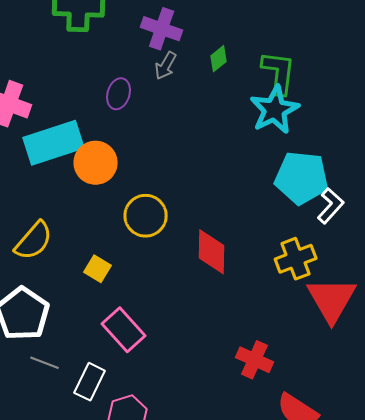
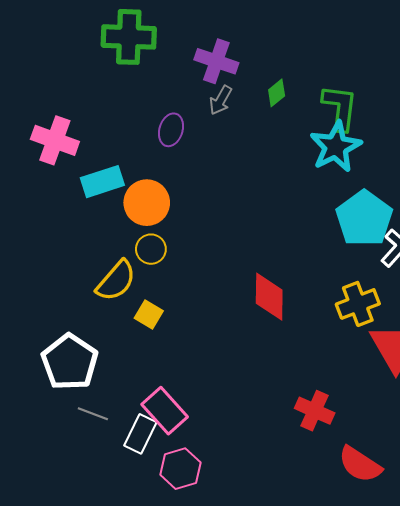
cyan rectangle: (54, 143) -> (102, 182), size x0.7
cyan pentagon: (302, 178) -> (364, 218), turned 30
yellow circle: (146, 216) -> (151, 249), moved, size x0.7
yellow semicircle: (34, 241) -> (116, 281), moved
pink rectangle: (124, 330) -> (165, 411), moved

